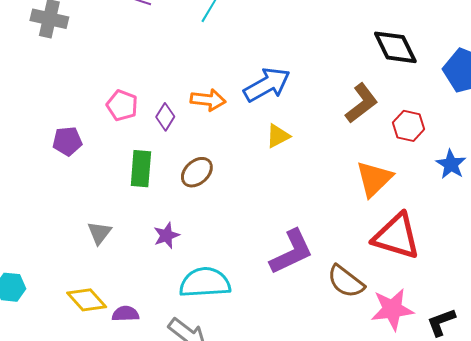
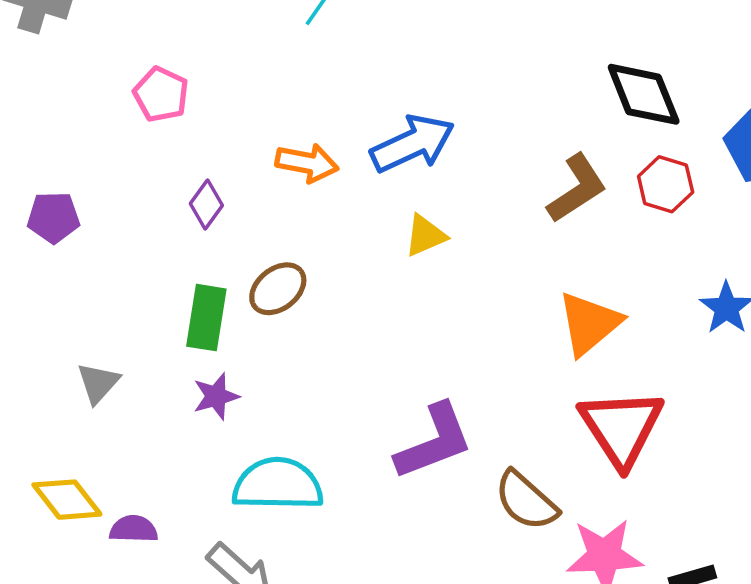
pink pentagon: (122, 105) -> (161, 94), moved
purple diamond: (165, 117) -> (206, 205), moved
red hexagon: (409, 126) -> (666, 184), moved
green rectangle: (141, 169) -> (206, 318), moved
red triangle: (396, 236) -> (621, 428), turned 36

